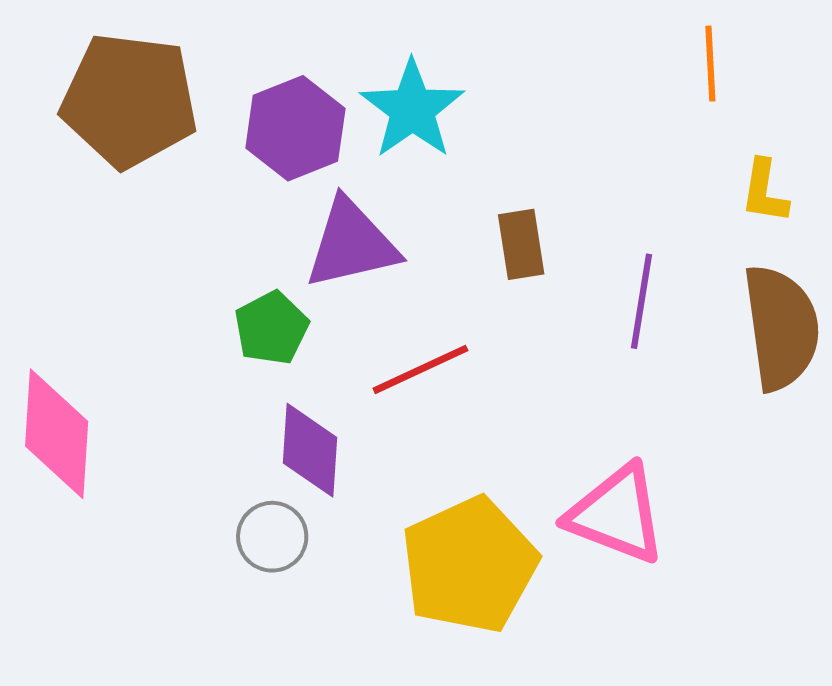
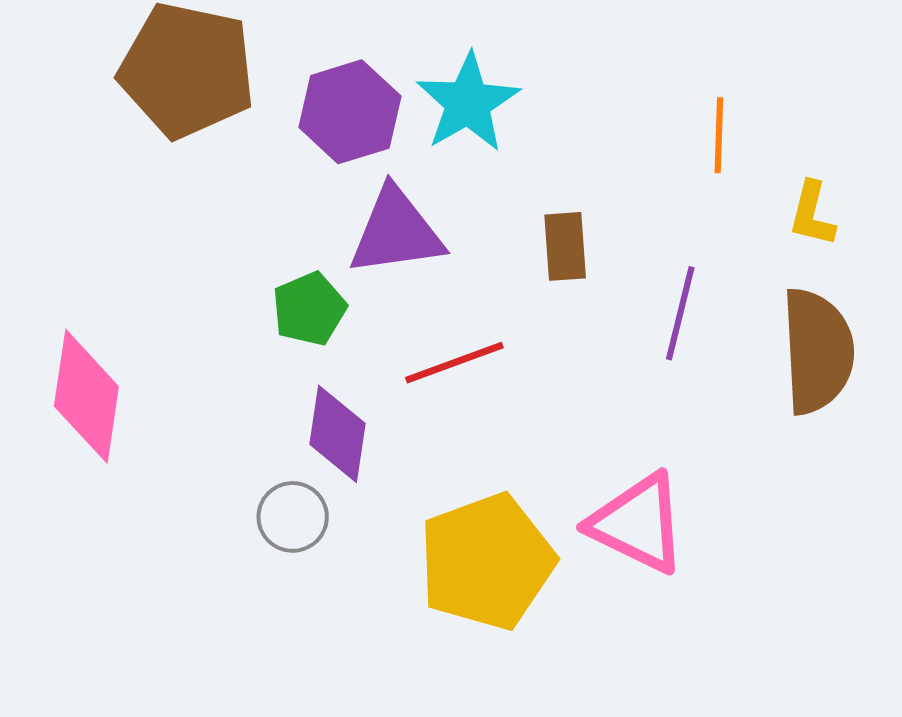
orange line: (710, 64) -> (719, 135), moved

